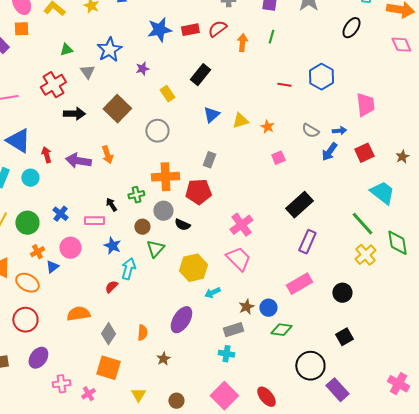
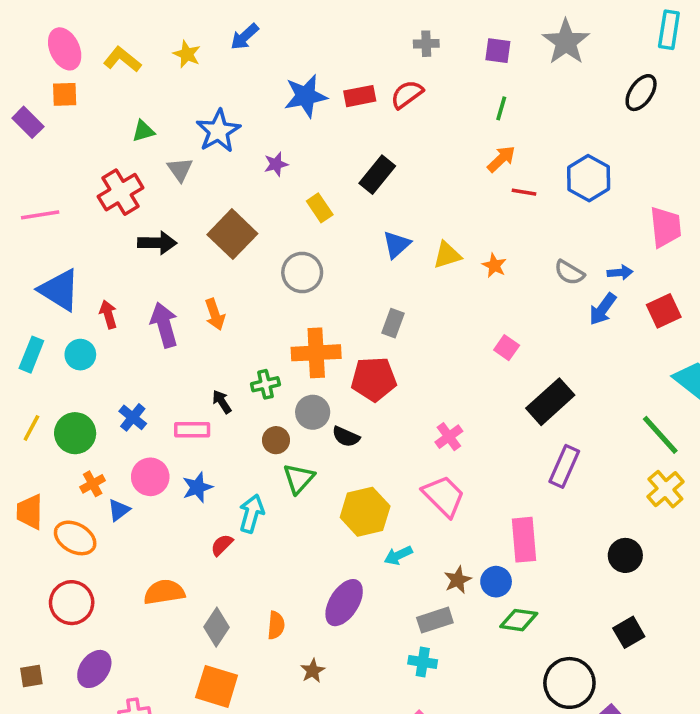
orange arrow: (242, 43) -> (501, 159), moved, turned 42
pink square: (278, 158) -> (507, 348), moved, turned -32
purple arrow: (78, 161) -> (164, 325), turned 65
pink cross: (241, 225) -> (449, 437), size x0.7
blue star: (112, 246) -> (197, 487), moved, turned 30
pink rectangle: (299, 284) -> (524, 540), moved, turned -65

